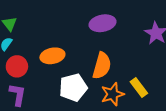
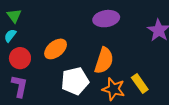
orange ellipse: (52, 56) -> (56, 49), turned -30
orange star: (112, 94) -> (113, 89), turned 30

